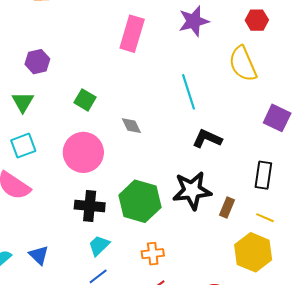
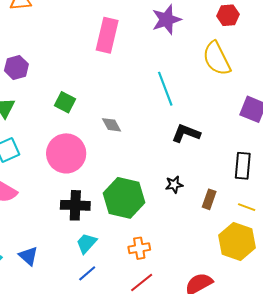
black star: (192, 191) -> (174, 185), size x0.5

